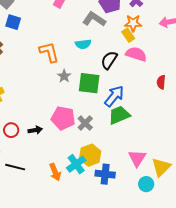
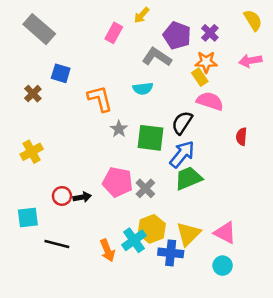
blue square: (13, 22) -> (61, 73), moved
black semicircle: (109, 60) -> (182, 123), moved
red circle: (11, 130) -> (62, 196), moved
pink triangle: (137, 158) -> (225, 233), moved, turned -36
yellow triangle: (161, 167) -> (188, 234), moved

